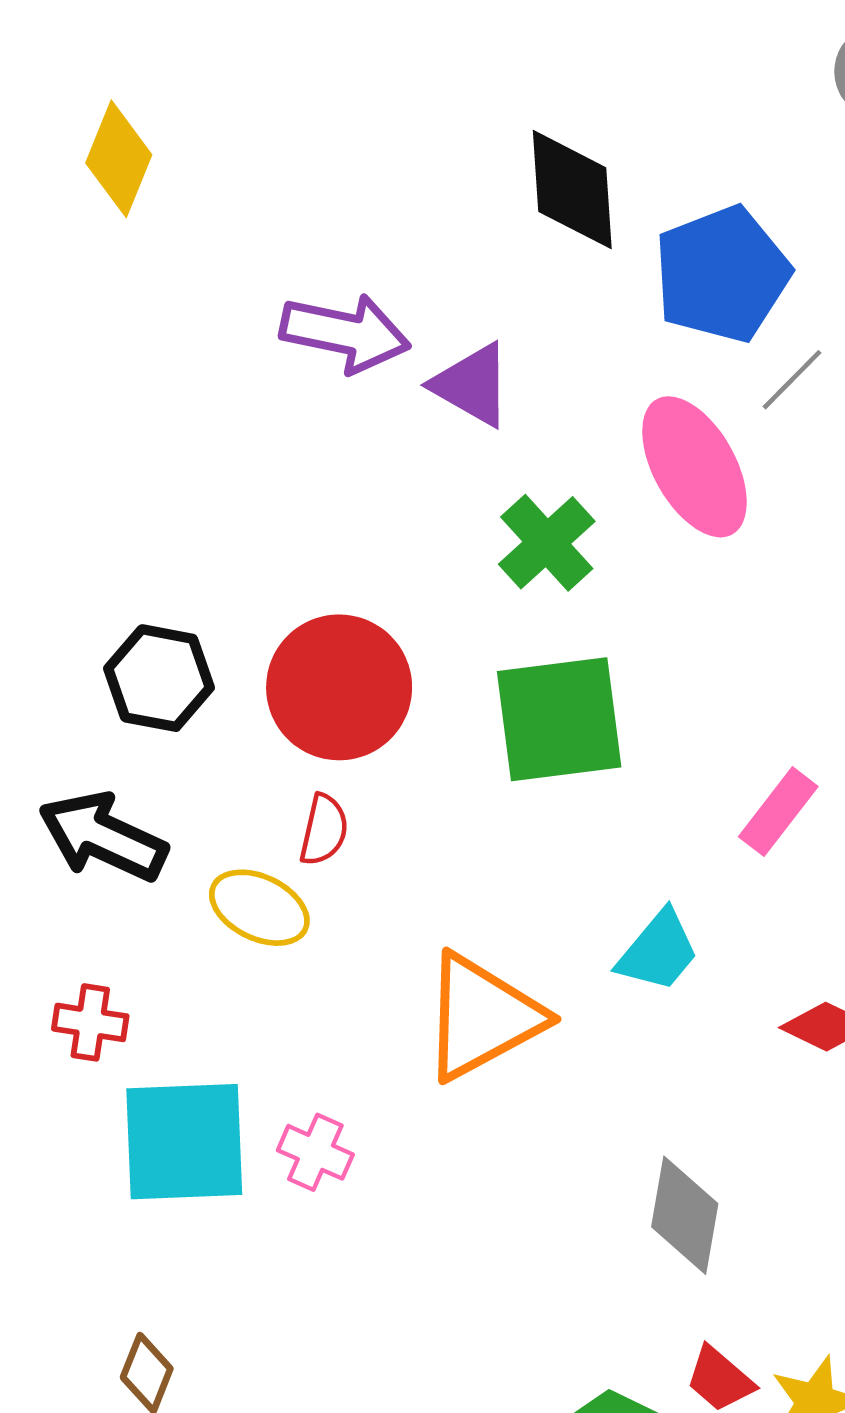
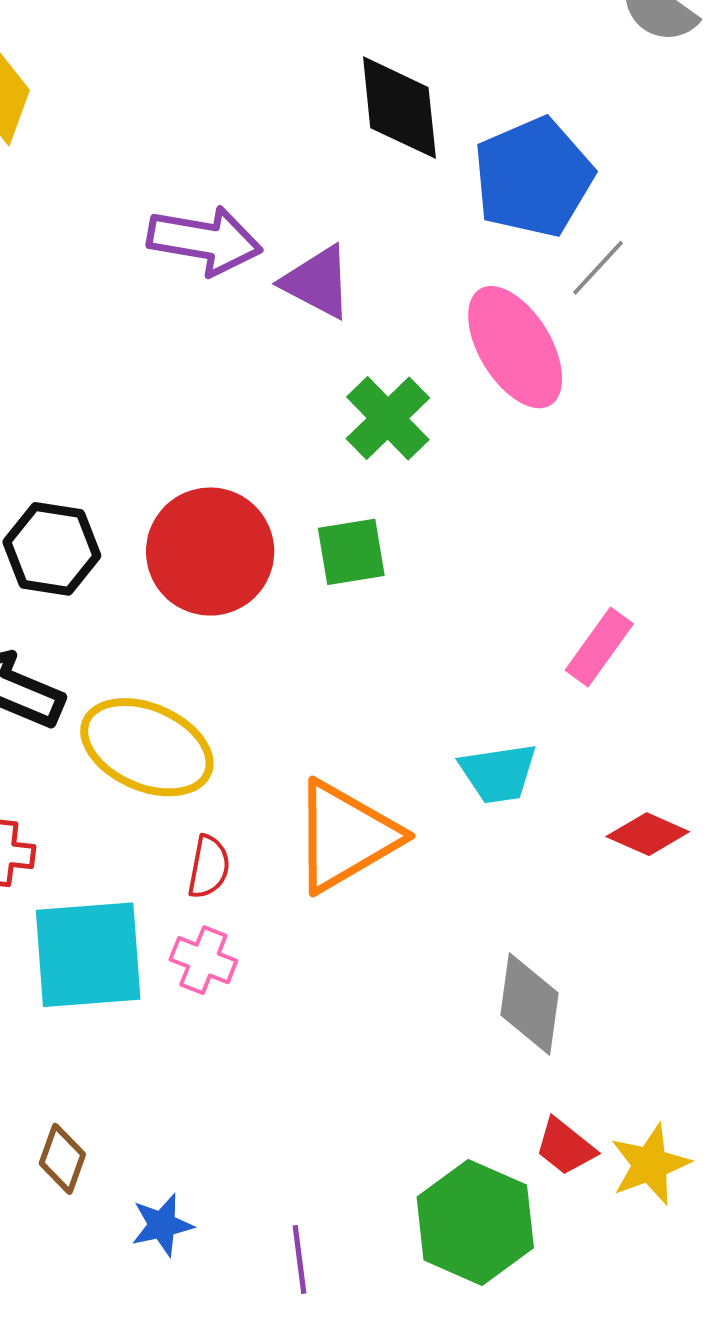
green square: (559, 719) -> (351, 552), moved, size x0.6
red semicircle: (324, 830) -> (209, 867), moved
yellow ellipse: (259, 908) -> (147, 747), size x1.5
cyan trapezoid: (658, 951) -> (498, 773), turned 44

